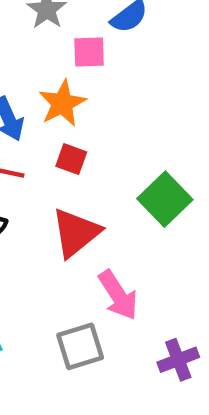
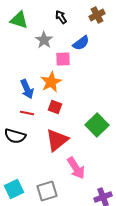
gray square: (80, 346) -> (47, 191), moved

